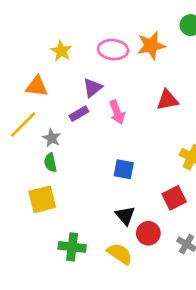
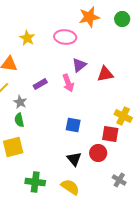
orange star: (151, 46) -> (89, 17), moved
purple triangle: (93, 88) -> (79, 65), moved
red square: (174, 198) -> (110, 134), moved, turned 36
red circle: (148, 233) -> (98, 153), moved

